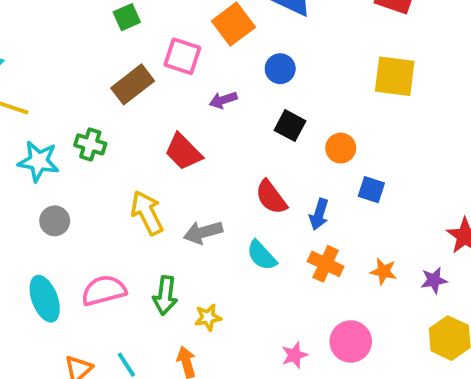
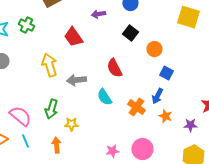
blue arrow: (319, 214) -> (157, 96), moved
pink semicircle: (104, 290) -> (20, 116), moved, turned 45

